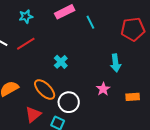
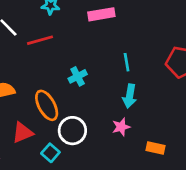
cyan line: (90, 22) -> (127, 62), moved
cyan arrow: (116, 63) -> (130, 96), moved

